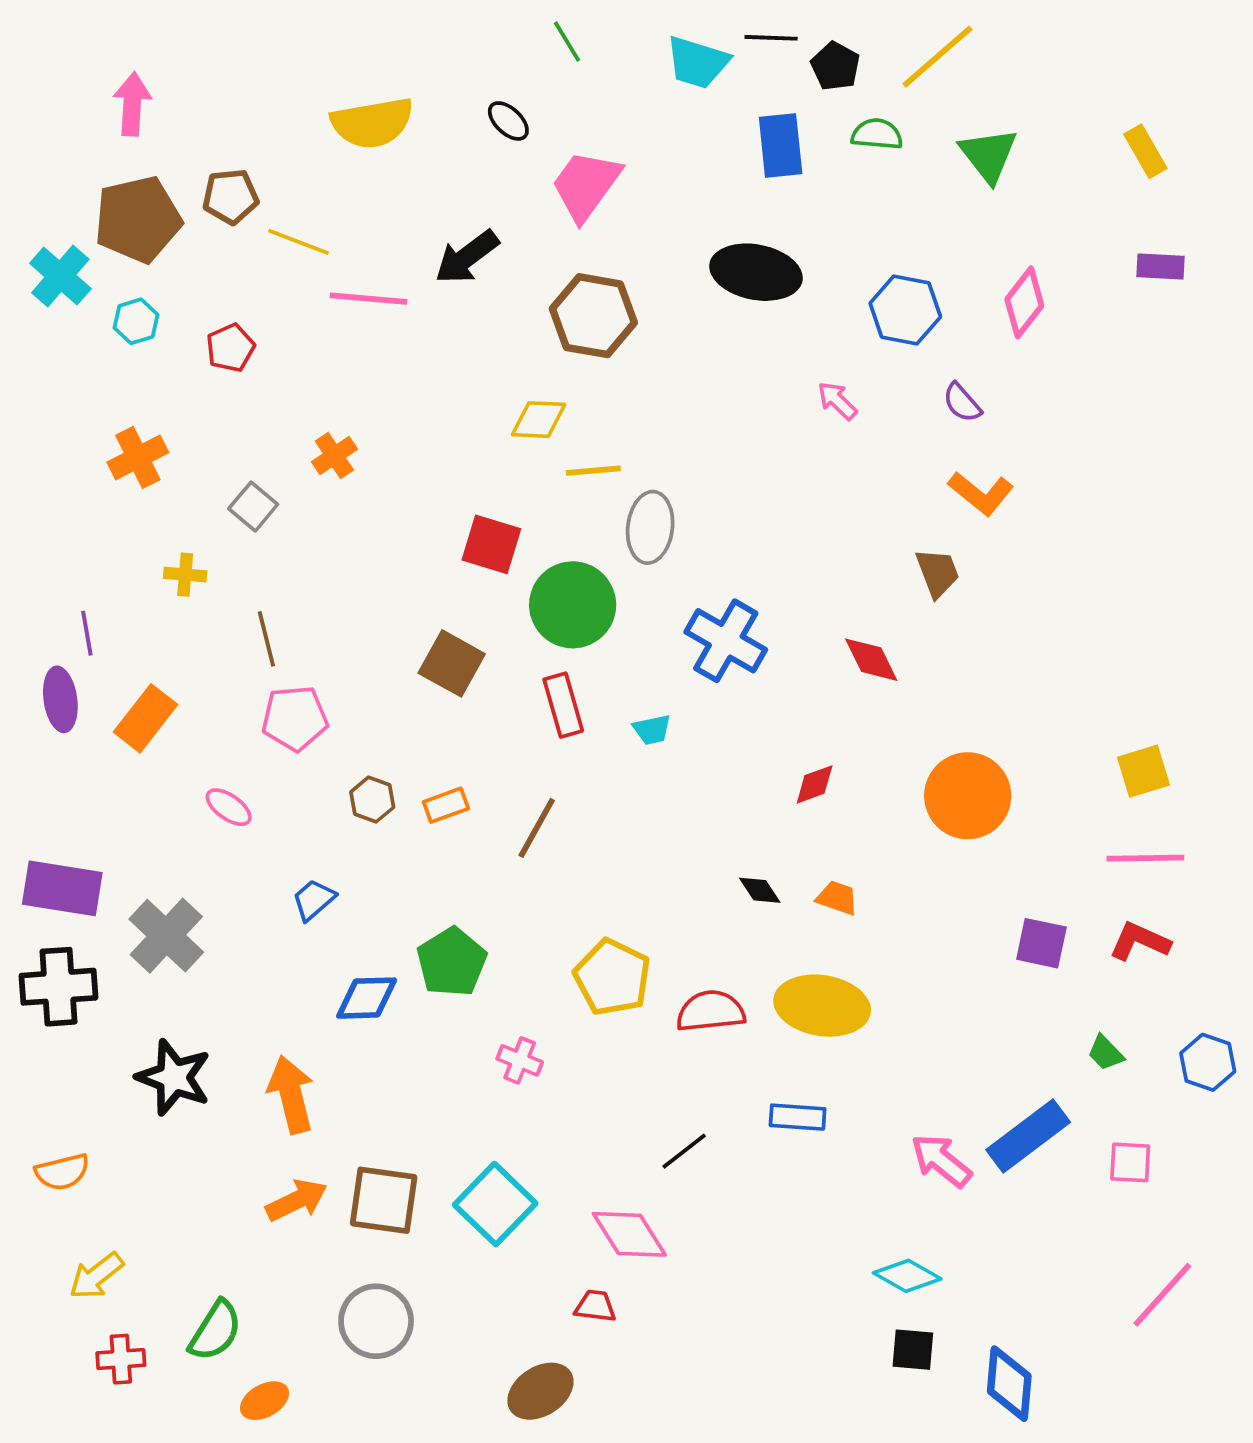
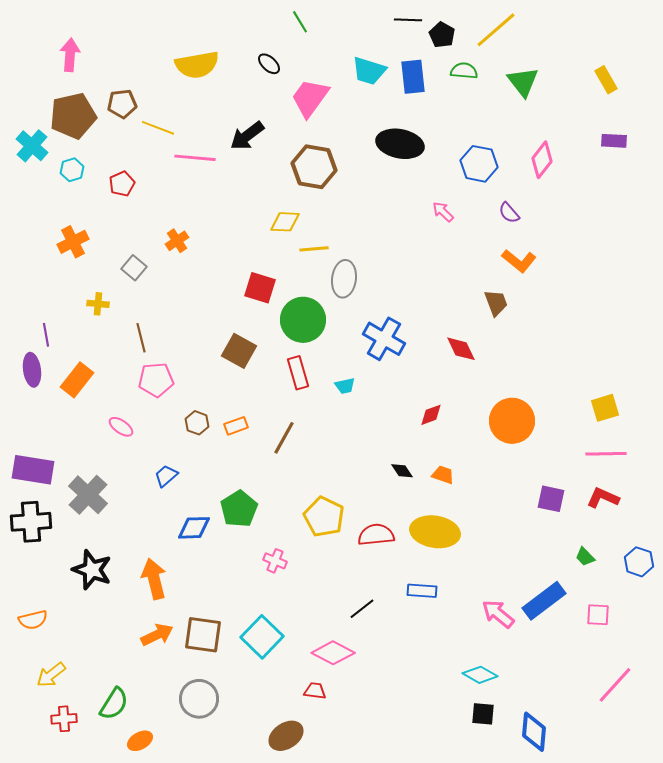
cyan trapezoid: (697, 62) -> (369, 71), moved
pink diamond: (629, 1234) -> (333, 653), turned -30

